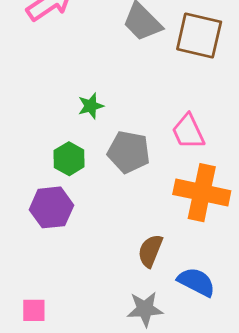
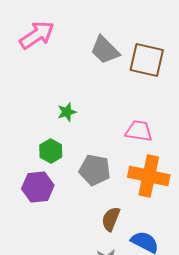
pink trapezoid: (188, 132) -> (139, 131), turned 124
gray pentagon: (129, 152) -> (95, 170), moved

